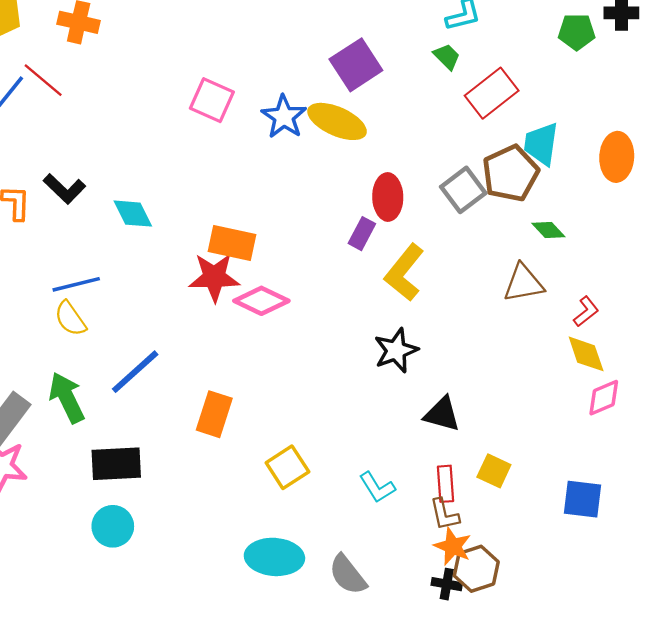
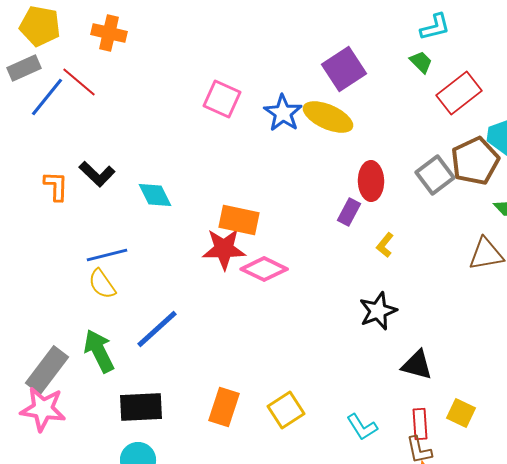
yellow L-shape: (404, 273) -> (385, 245), size x0.5
orange rectangle: (214, 414) -> (224, 407), moved

